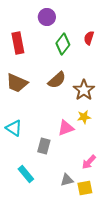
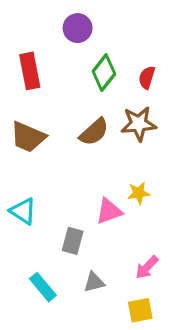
red semicircle: (89, 38) -> (147, 78), moved
brown star: (84, 90) -> (139, 124), moved, turned 30
gray triangle: (67, 180) -> (94, 282), moved

